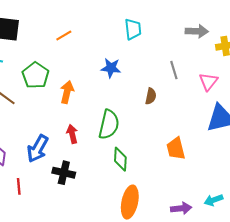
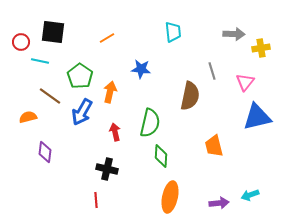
blue star: (111, 68) -> (141, 69), moved
brown semicircle: (151, 96) -> (190, 96), size x1.8
blue arrow: (38, 149) -> (82, 112), moved
red line: (19, 186) -> (96, 200), moved

